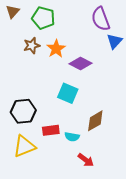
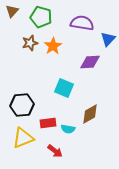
purple semicircle: (101, 19) -> (82, 23), moved, turned 120
purple diamond: (81, 64) -> (90, 62), moved, turned -30
red arrow: (86, 160) -> (55, 151), moved

